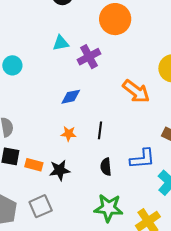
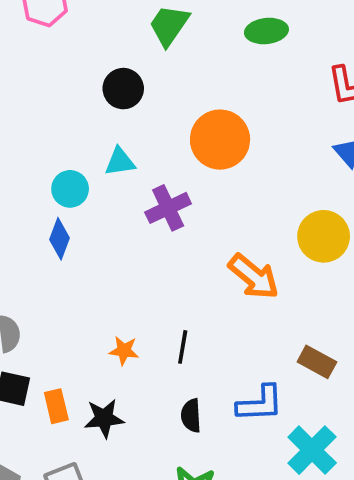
cyan triangle: (61, 43) -> (120, 162), moved
cyan circle: (12, 65) -> (70, 189), moved
blue diamond: (71, 97) -> (60, 239), moved, turned -60
orange rectangle: (34, 165) -> (56, 406), turned 60

